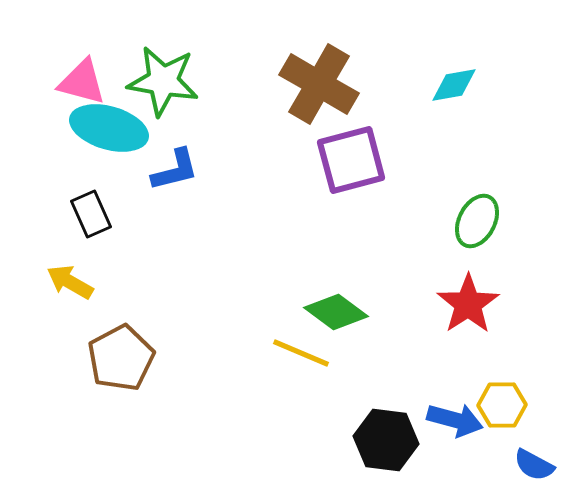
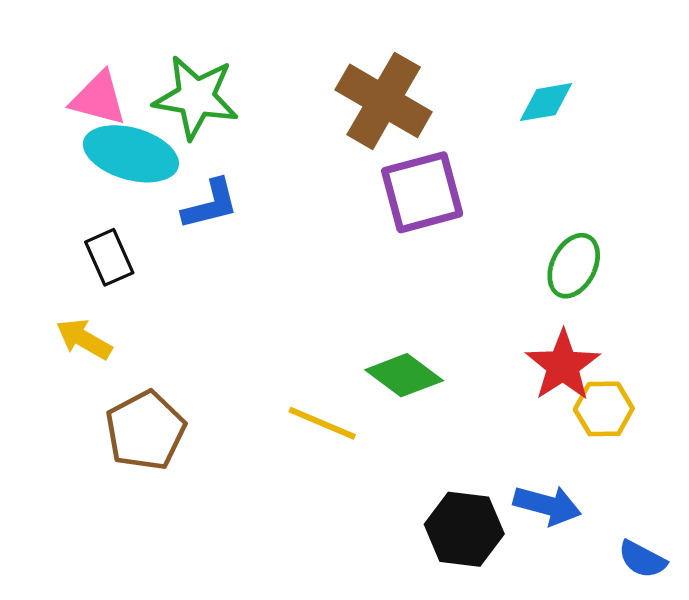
yellow line: (301, 353) -> (322, 423), moved
yellow hexagon: (502, 405) -> (604, 409), moved

